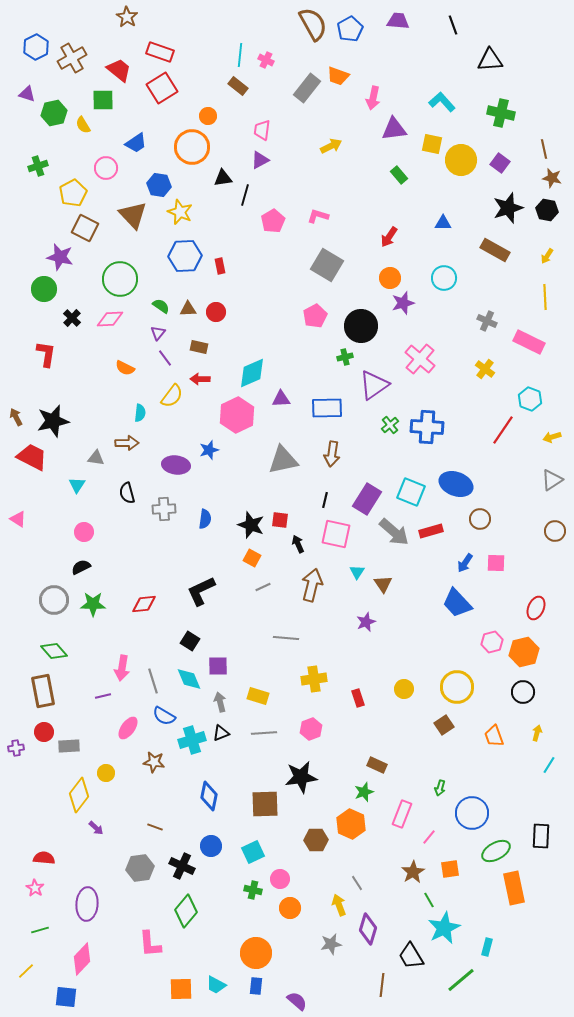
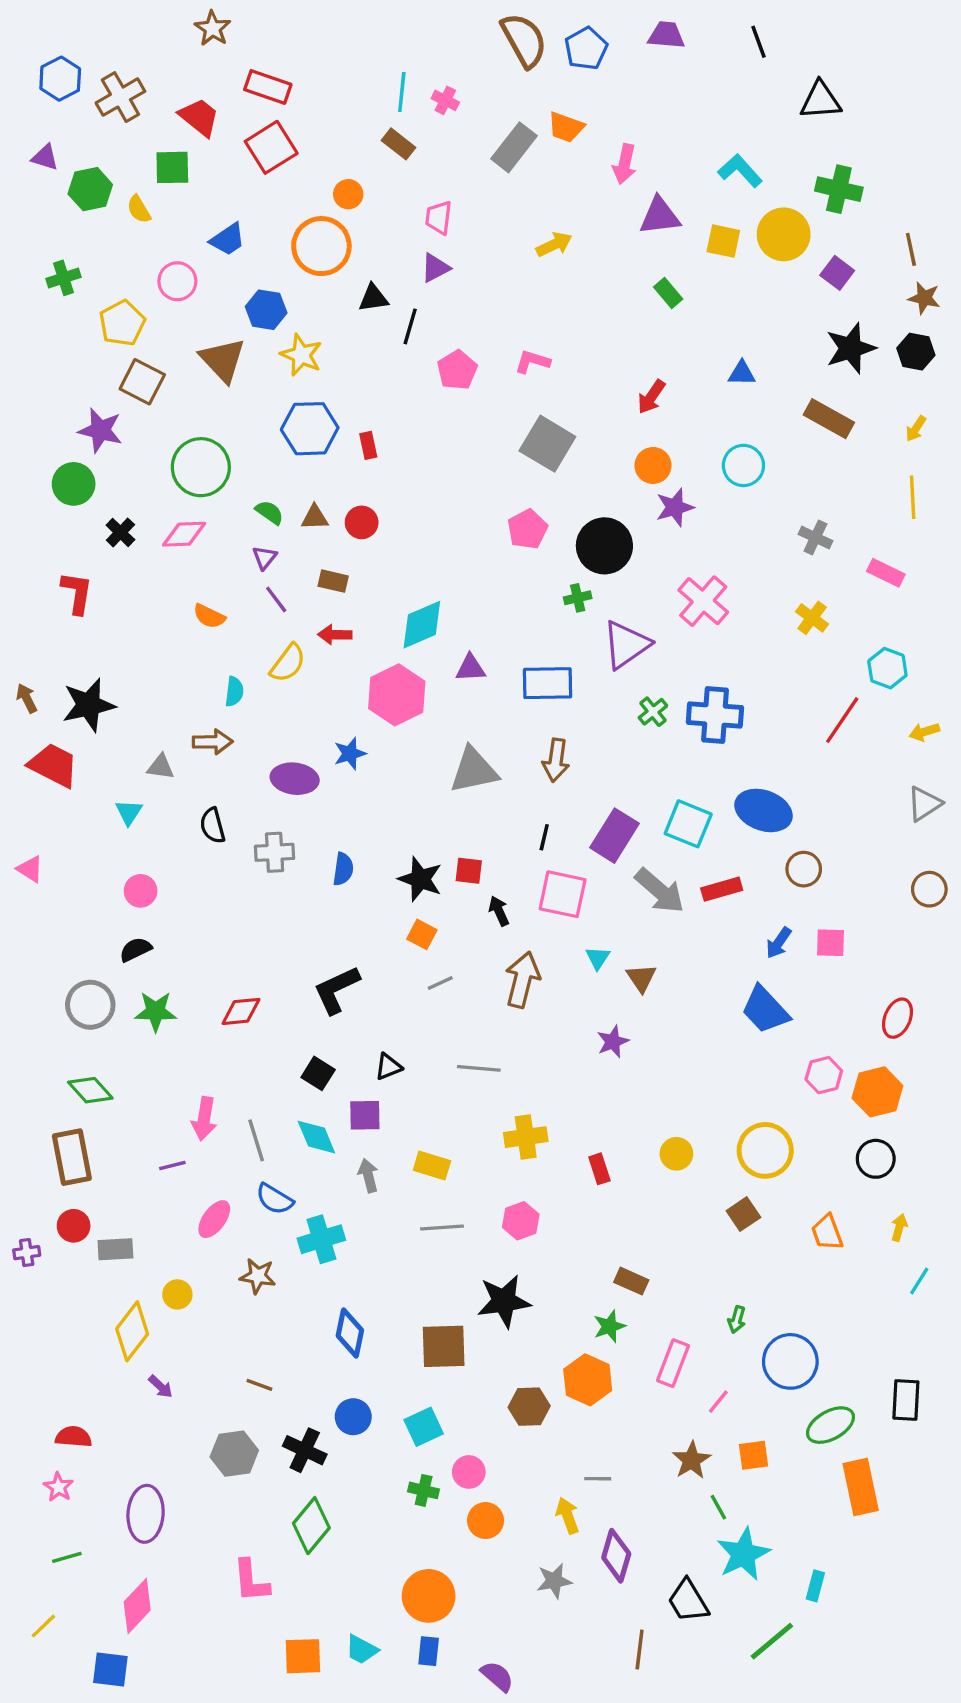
yellow circle: (461, 160) -> (784, 234), moved
pink rectangle: (529, 342) -> (886, 573), size x0.7
black triangle: (221, 733) -> (388, 1067), moved
gray line: (357, 883) -> (598, 1479), turned -56

